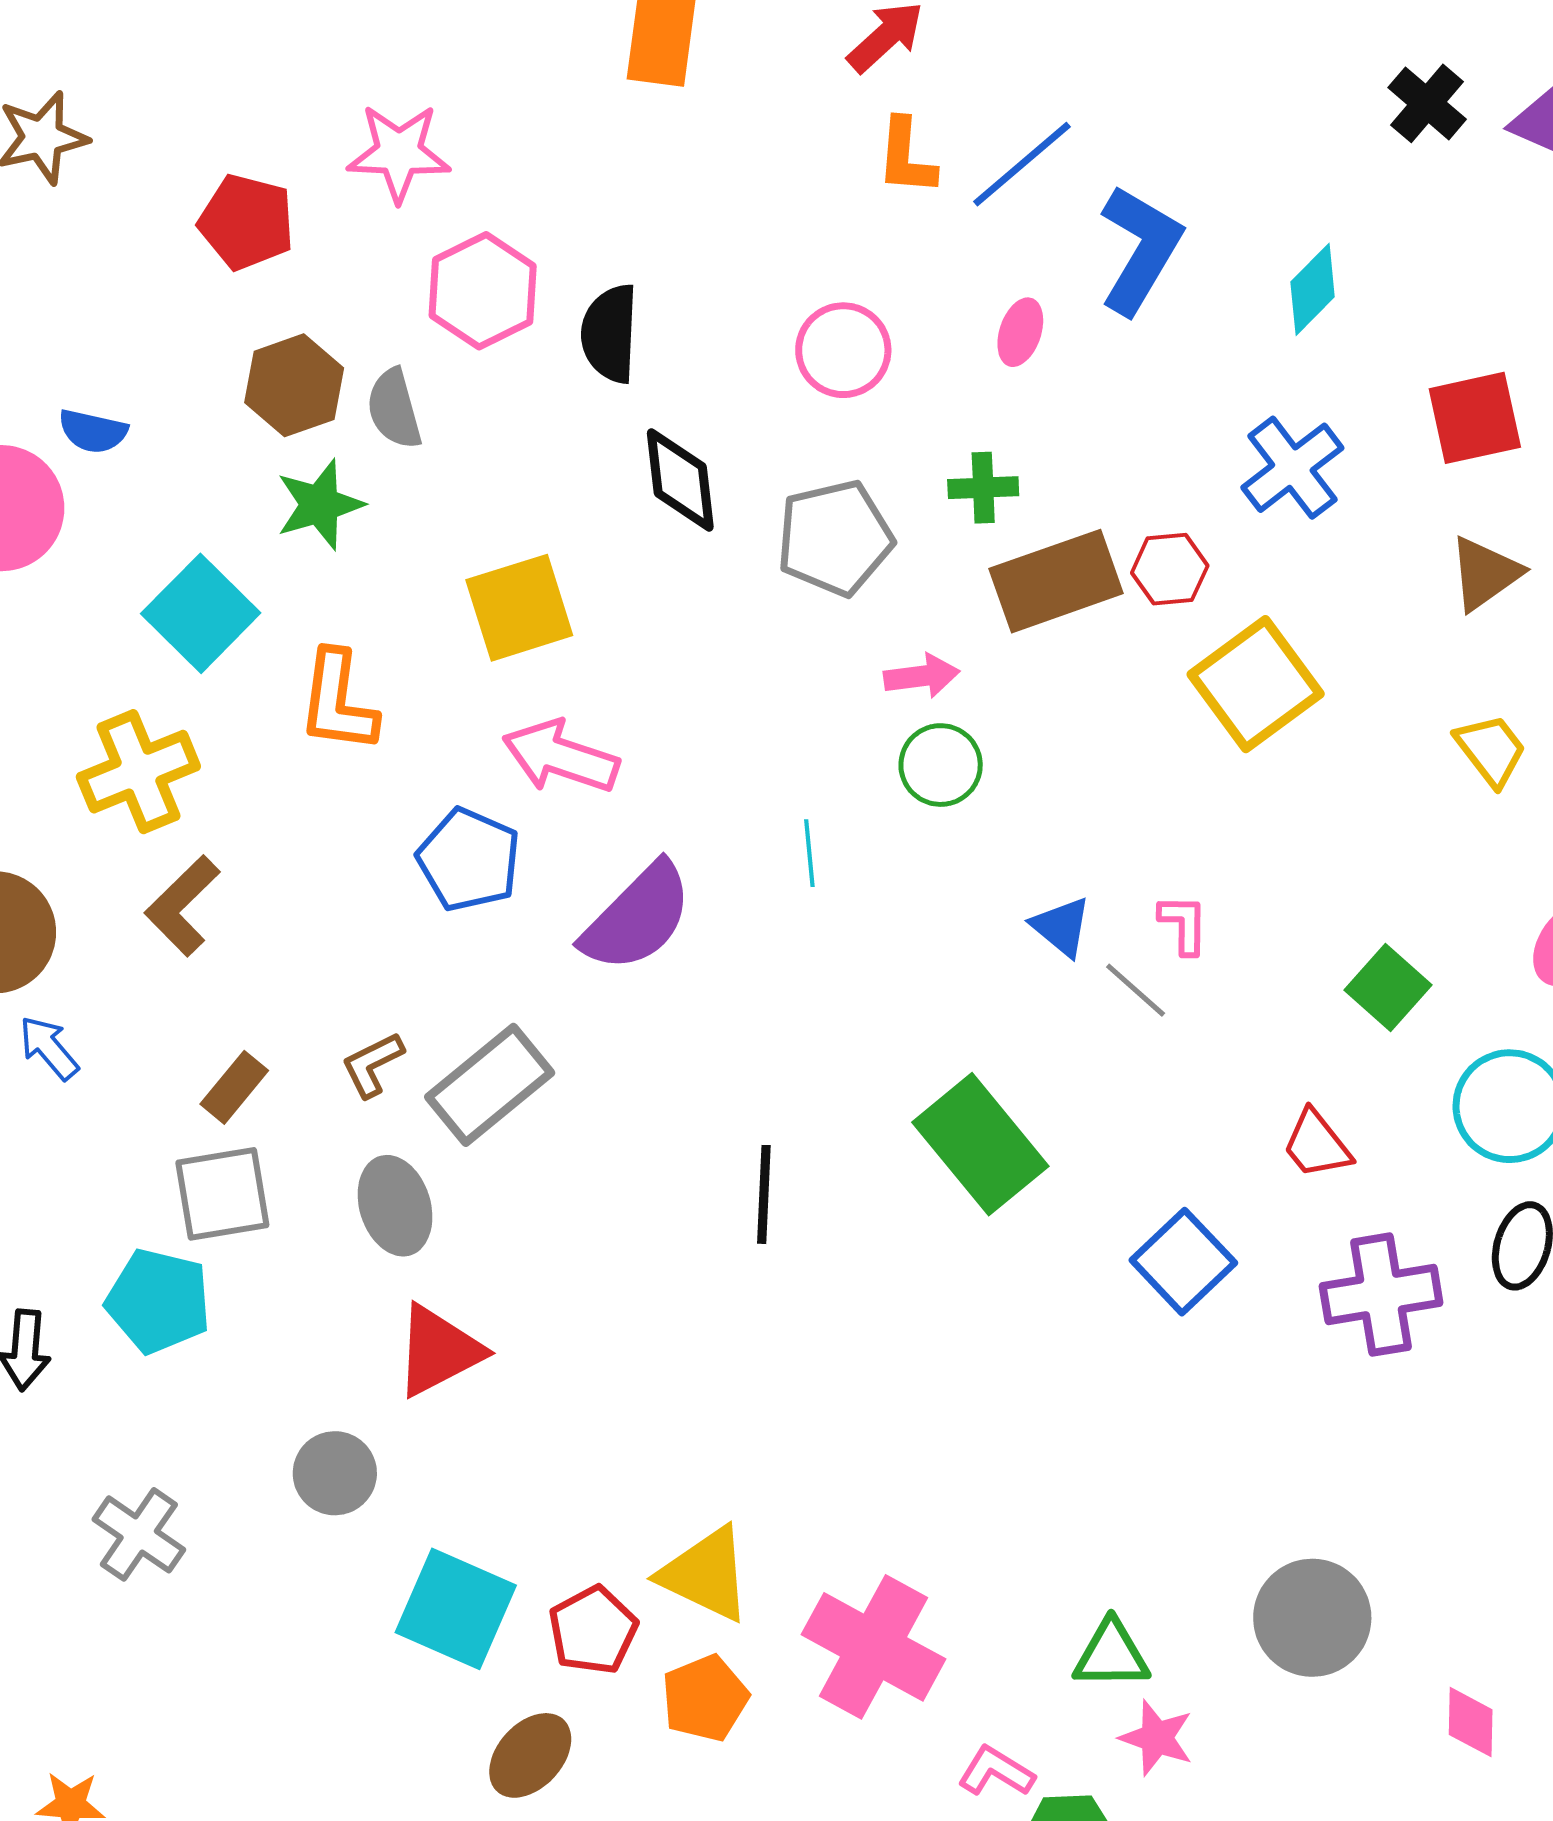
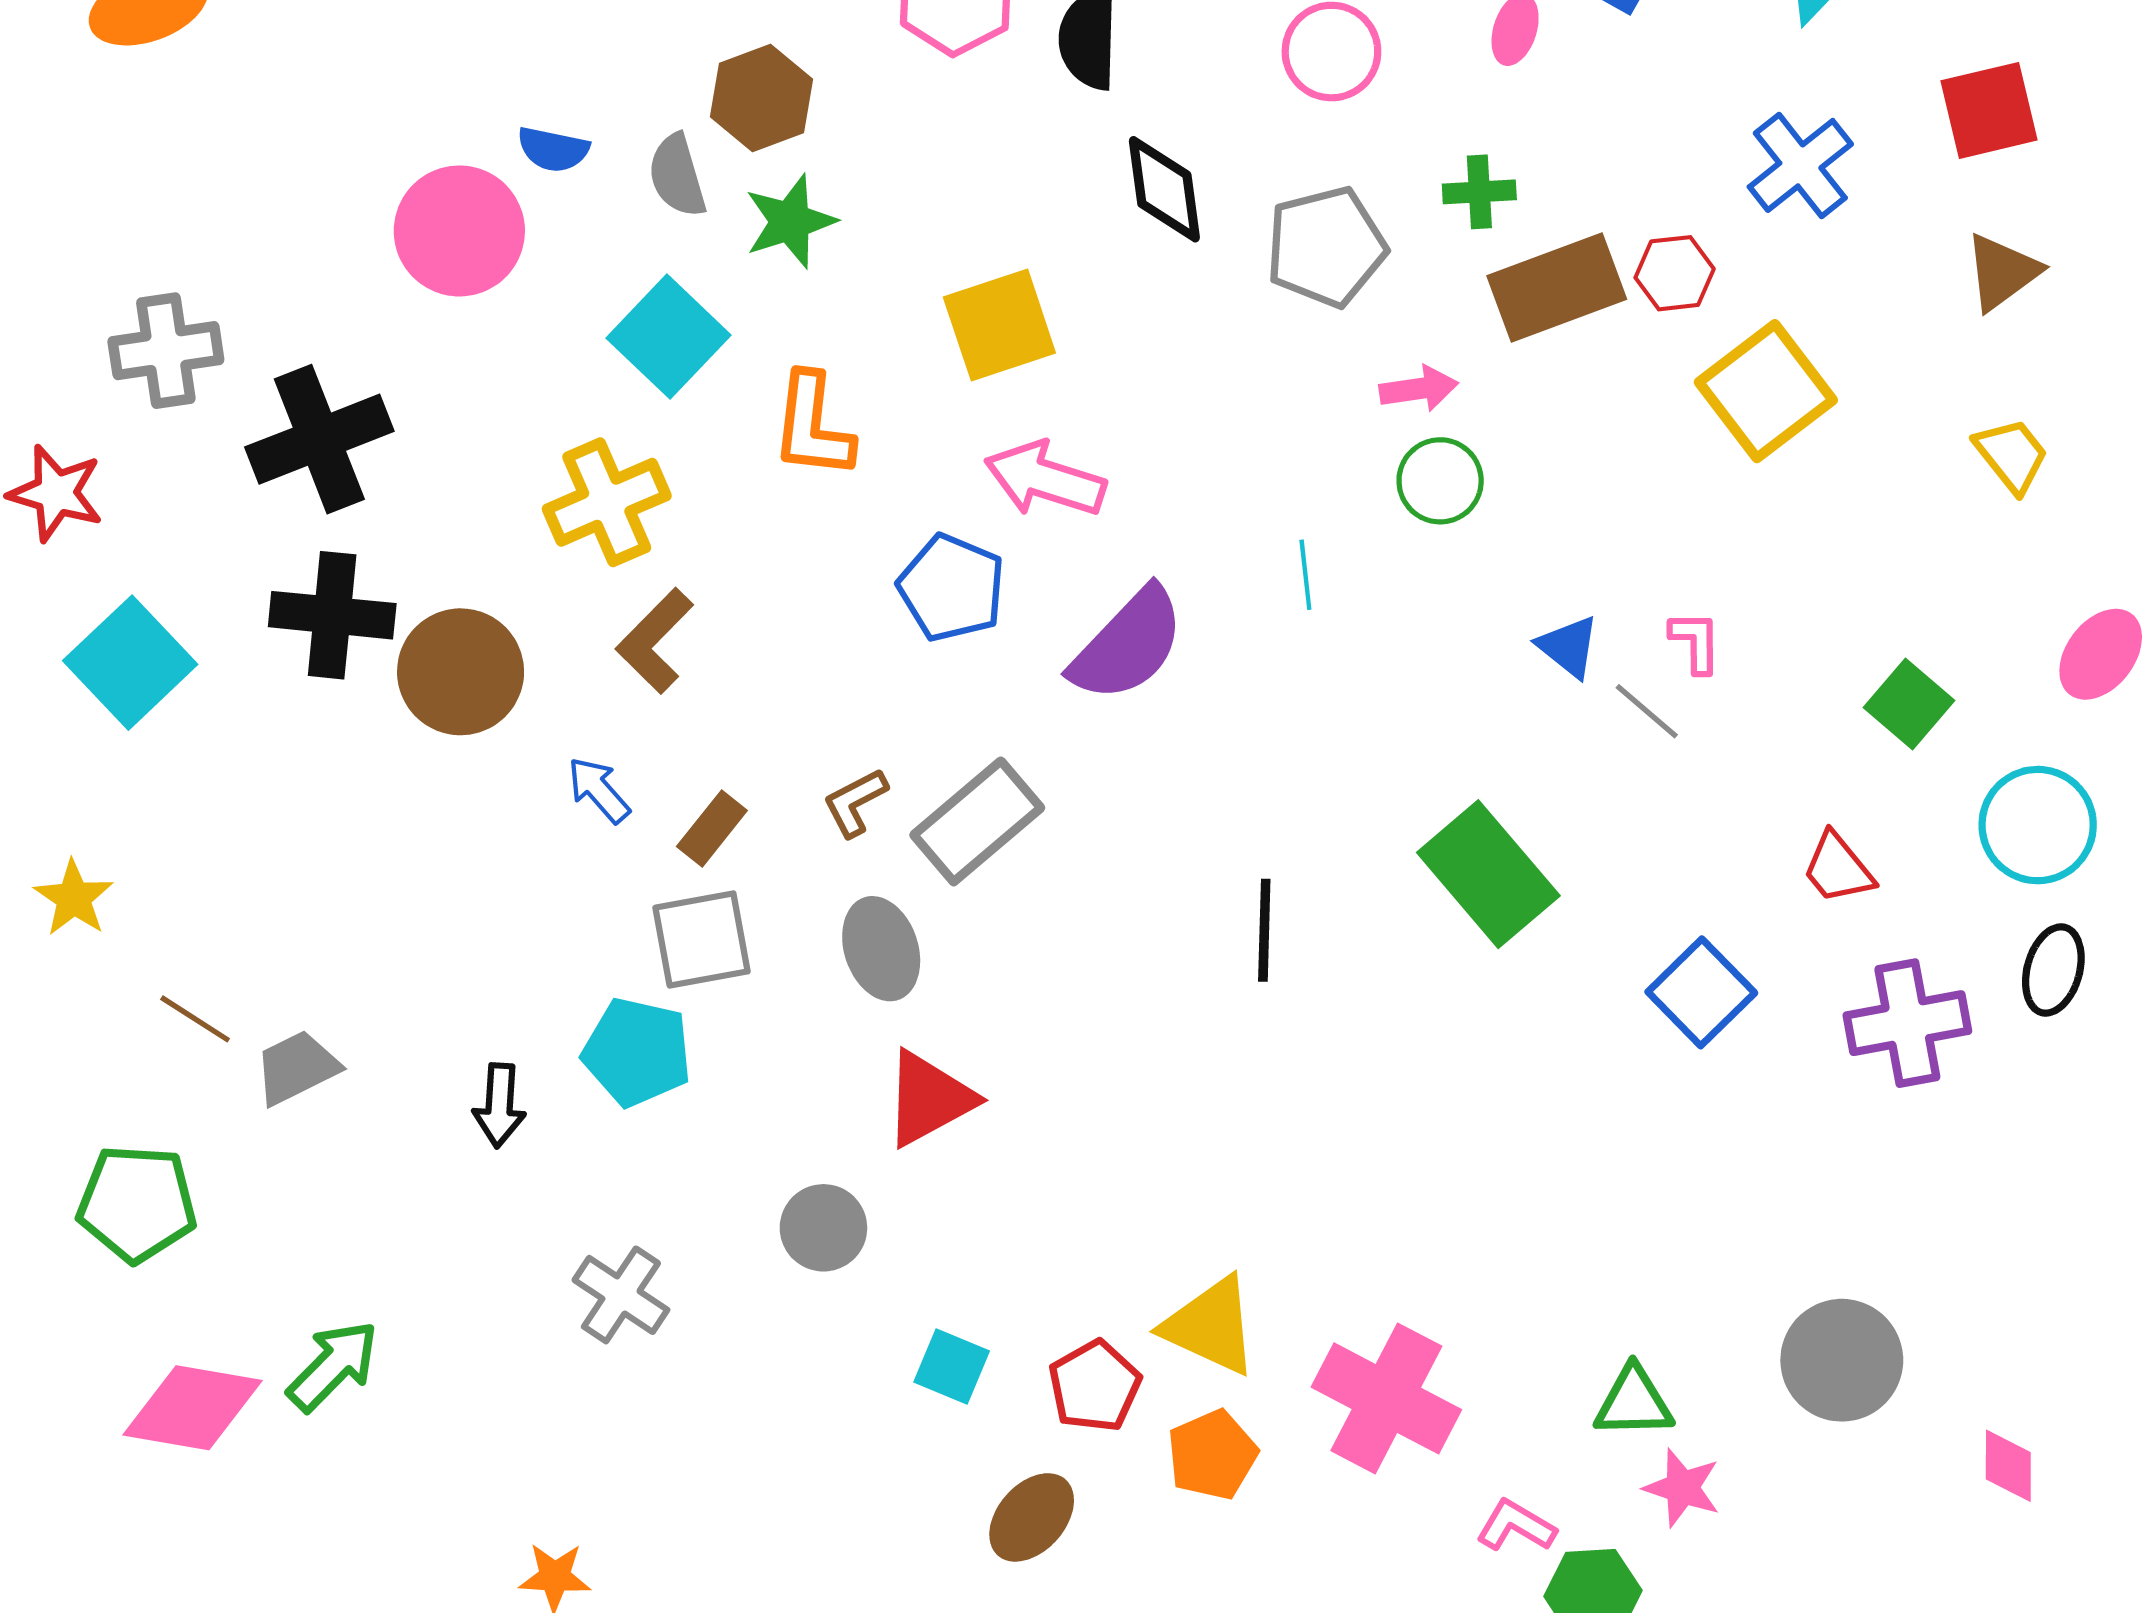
gray semicircle: (394, 409) -> (677, 176), moved
blue arrow: (49, 1048) -> (599, 790), moved
cyan square: (456, 1609) -> (952, 1367), size x0.6

